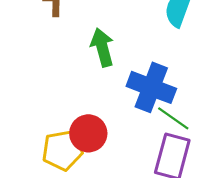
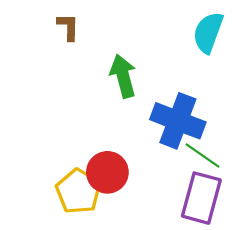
yellow pentagon: (62, 150) -> (78, 191), turned -30

